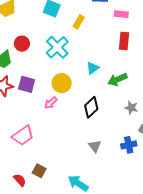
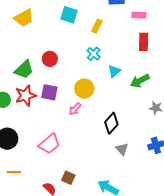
red circle: (22, 44) -> (50, 59), moved
cyan cross: (57, 47) -> (94, 54), moved, size x0.6
black diamond: (91, 107) -> (111, 123), moved

